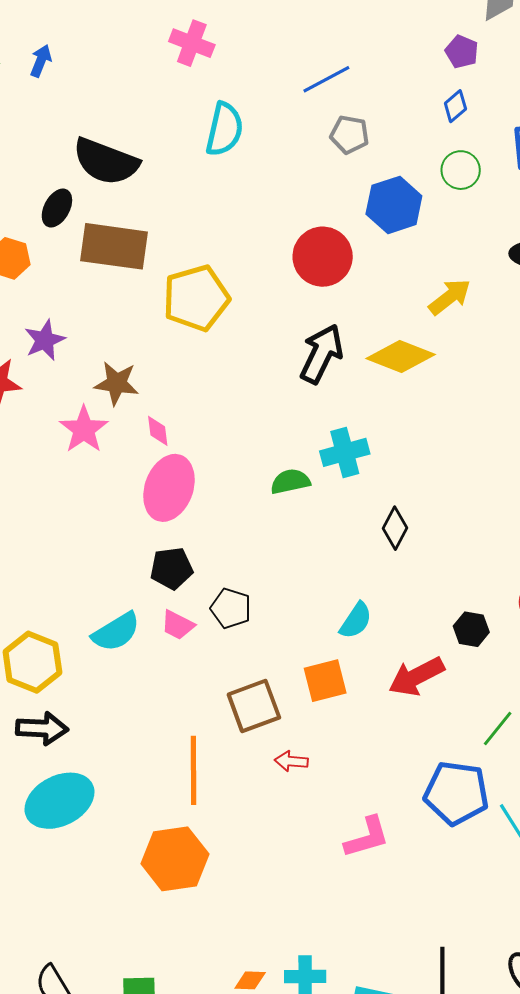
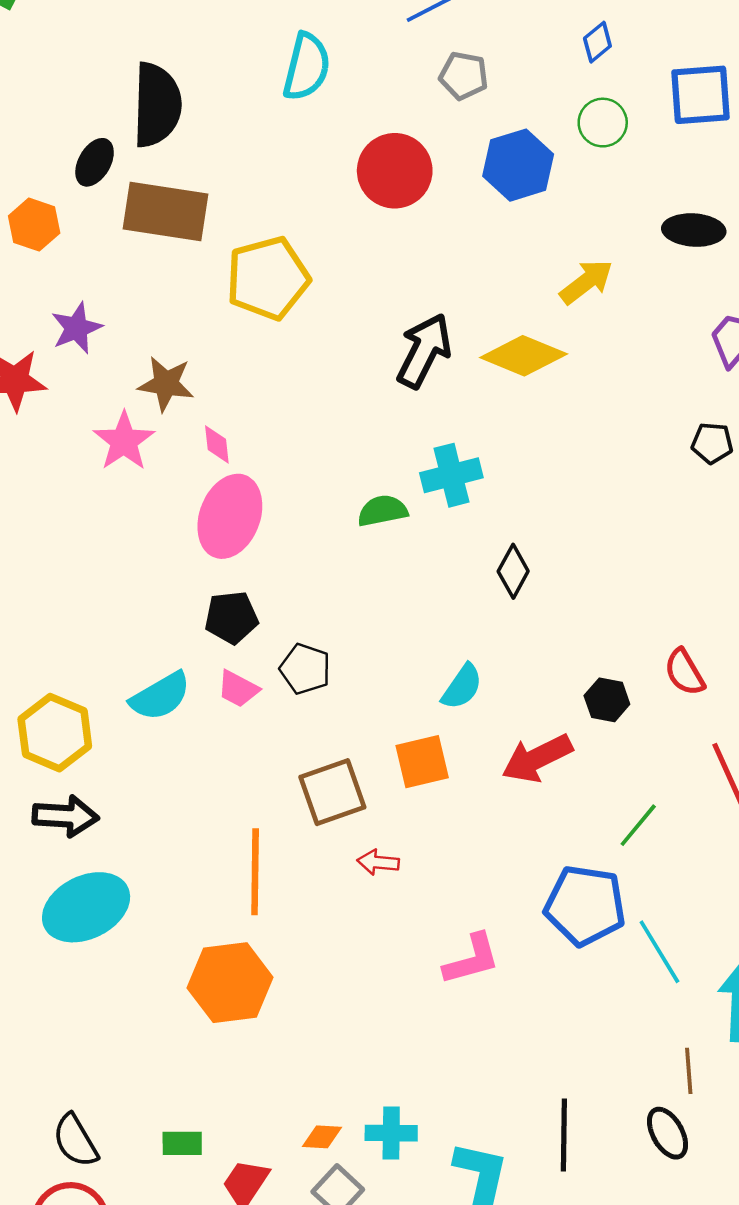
black semicircle: (106, 162) -> (157, 105), turned -110
red circle: (323, 257) -> (395, 171), moved

